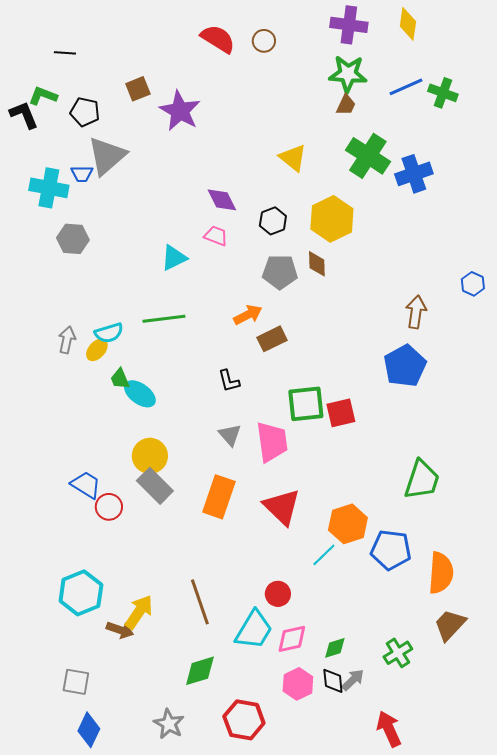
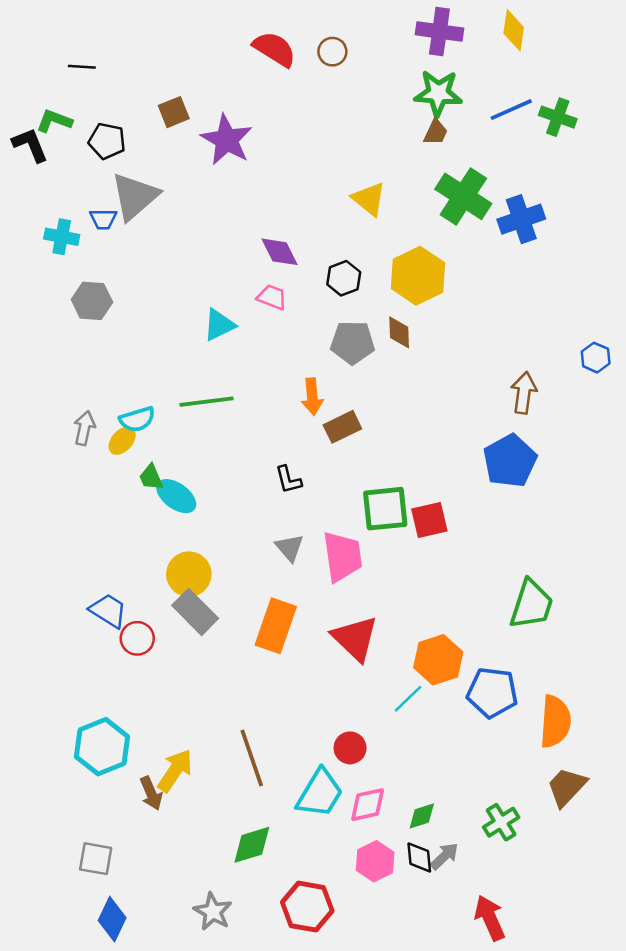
cyan cross: (49, 188) -> (62, 237), size x0.7
orange arrow: (248, 315) -> (312, 397), turned 112
brown arrow: (120, 630) -> (151, 793), turned 48

